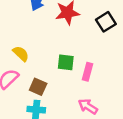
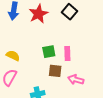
brown square: (38, 87) -> (55, 71), moved

